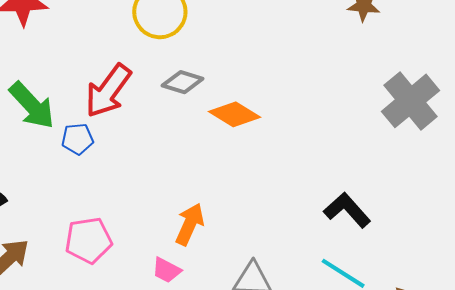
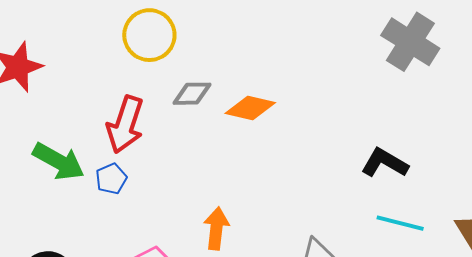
orange arrow: (190, 224) -> (216, 229), moved

